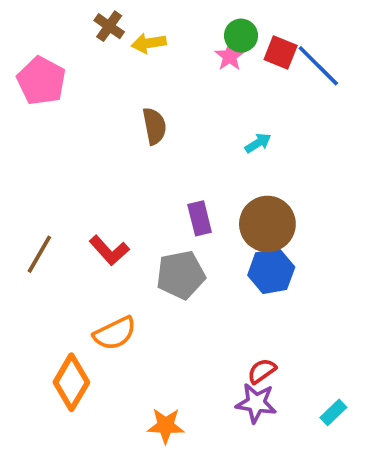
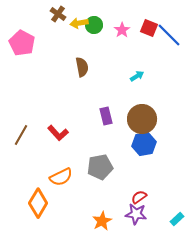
green circle: (241, 36) -> (94, 25), moved
gray pentagon: (181, 275) -> (100, 167), moved
orange star: (166, 426) -> (102, 221), moved, turned -30

